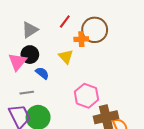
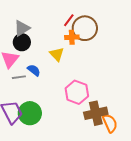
red line: (65, 22) -> (69, 20), moved
black circle: (30, 55) -> (22, 42), moved
gray line: (27, 93) -> (19, 77), moved

